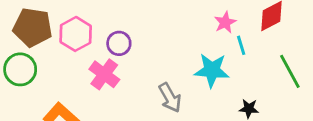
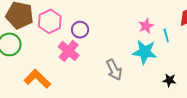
pink star: (225, 22) -> (146, 26), moved

